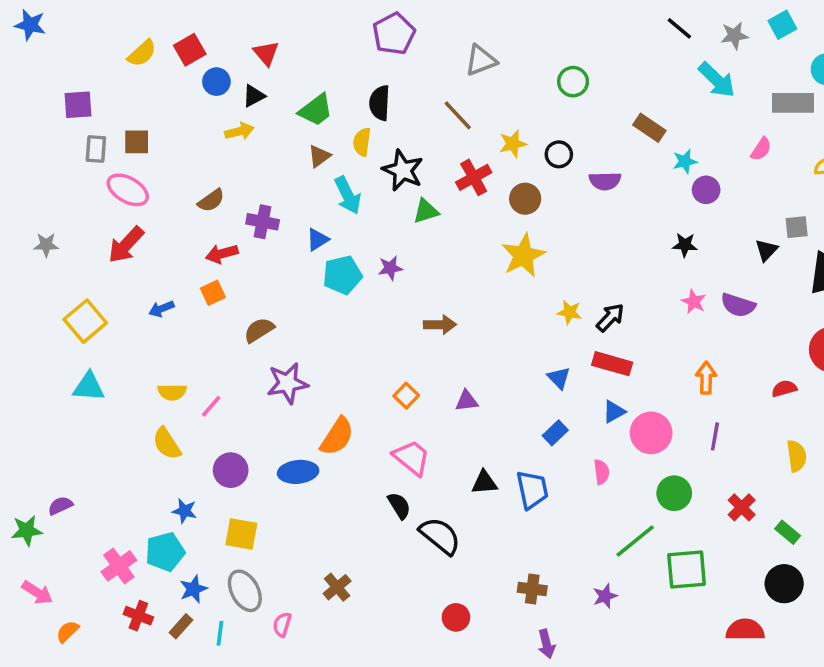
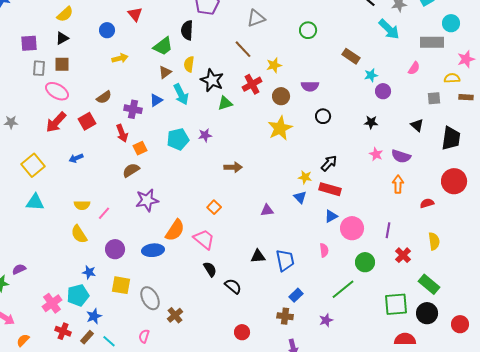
red square: (190, 50) -> (87, 121), moved
black triangle: (254, 96) -> (62, 38), moved
black semicircle: (380, 103) -> (187, 30), moved
black circle: (559, 154) -> (323, 116), moved
purple semicircle: (605, 181) -> (310, 86), moved
gray square: (797, 227) -> (434, 98), moved
blue triangle: (318, 240) -> (156, 100), moved
black triangle: (766, 250) -> (417, 125), turned -32
red arrow: (222, 254) -> (122, 133), moved, turned -96
orange square: (213, 293) -> (140, 148), moved
yellow star: (569, 312) -> (305, 177), moved
orange arrow: (706, 378) -> (398, 184), moved
purple triangle: (467, 401) -> (267, 210), moved
blue rectangle: (555, 433) -> (296, 295), moved
pink trapezoid: (412, 458) -> (204, 239), moved
red cross: (742, 507) -> (403, 255), moved
green rectangle: (788, 532) -> (429, 284), size x1.5
black semicircle: (440, 536) -> (233, 286), size x0.7
green square: (687, 569) -> (396, 304), moved
gray ellipse: (245, 591) -> (150, 298), moved
cyan line: (220, 633) -> (109, 341), turned -56

